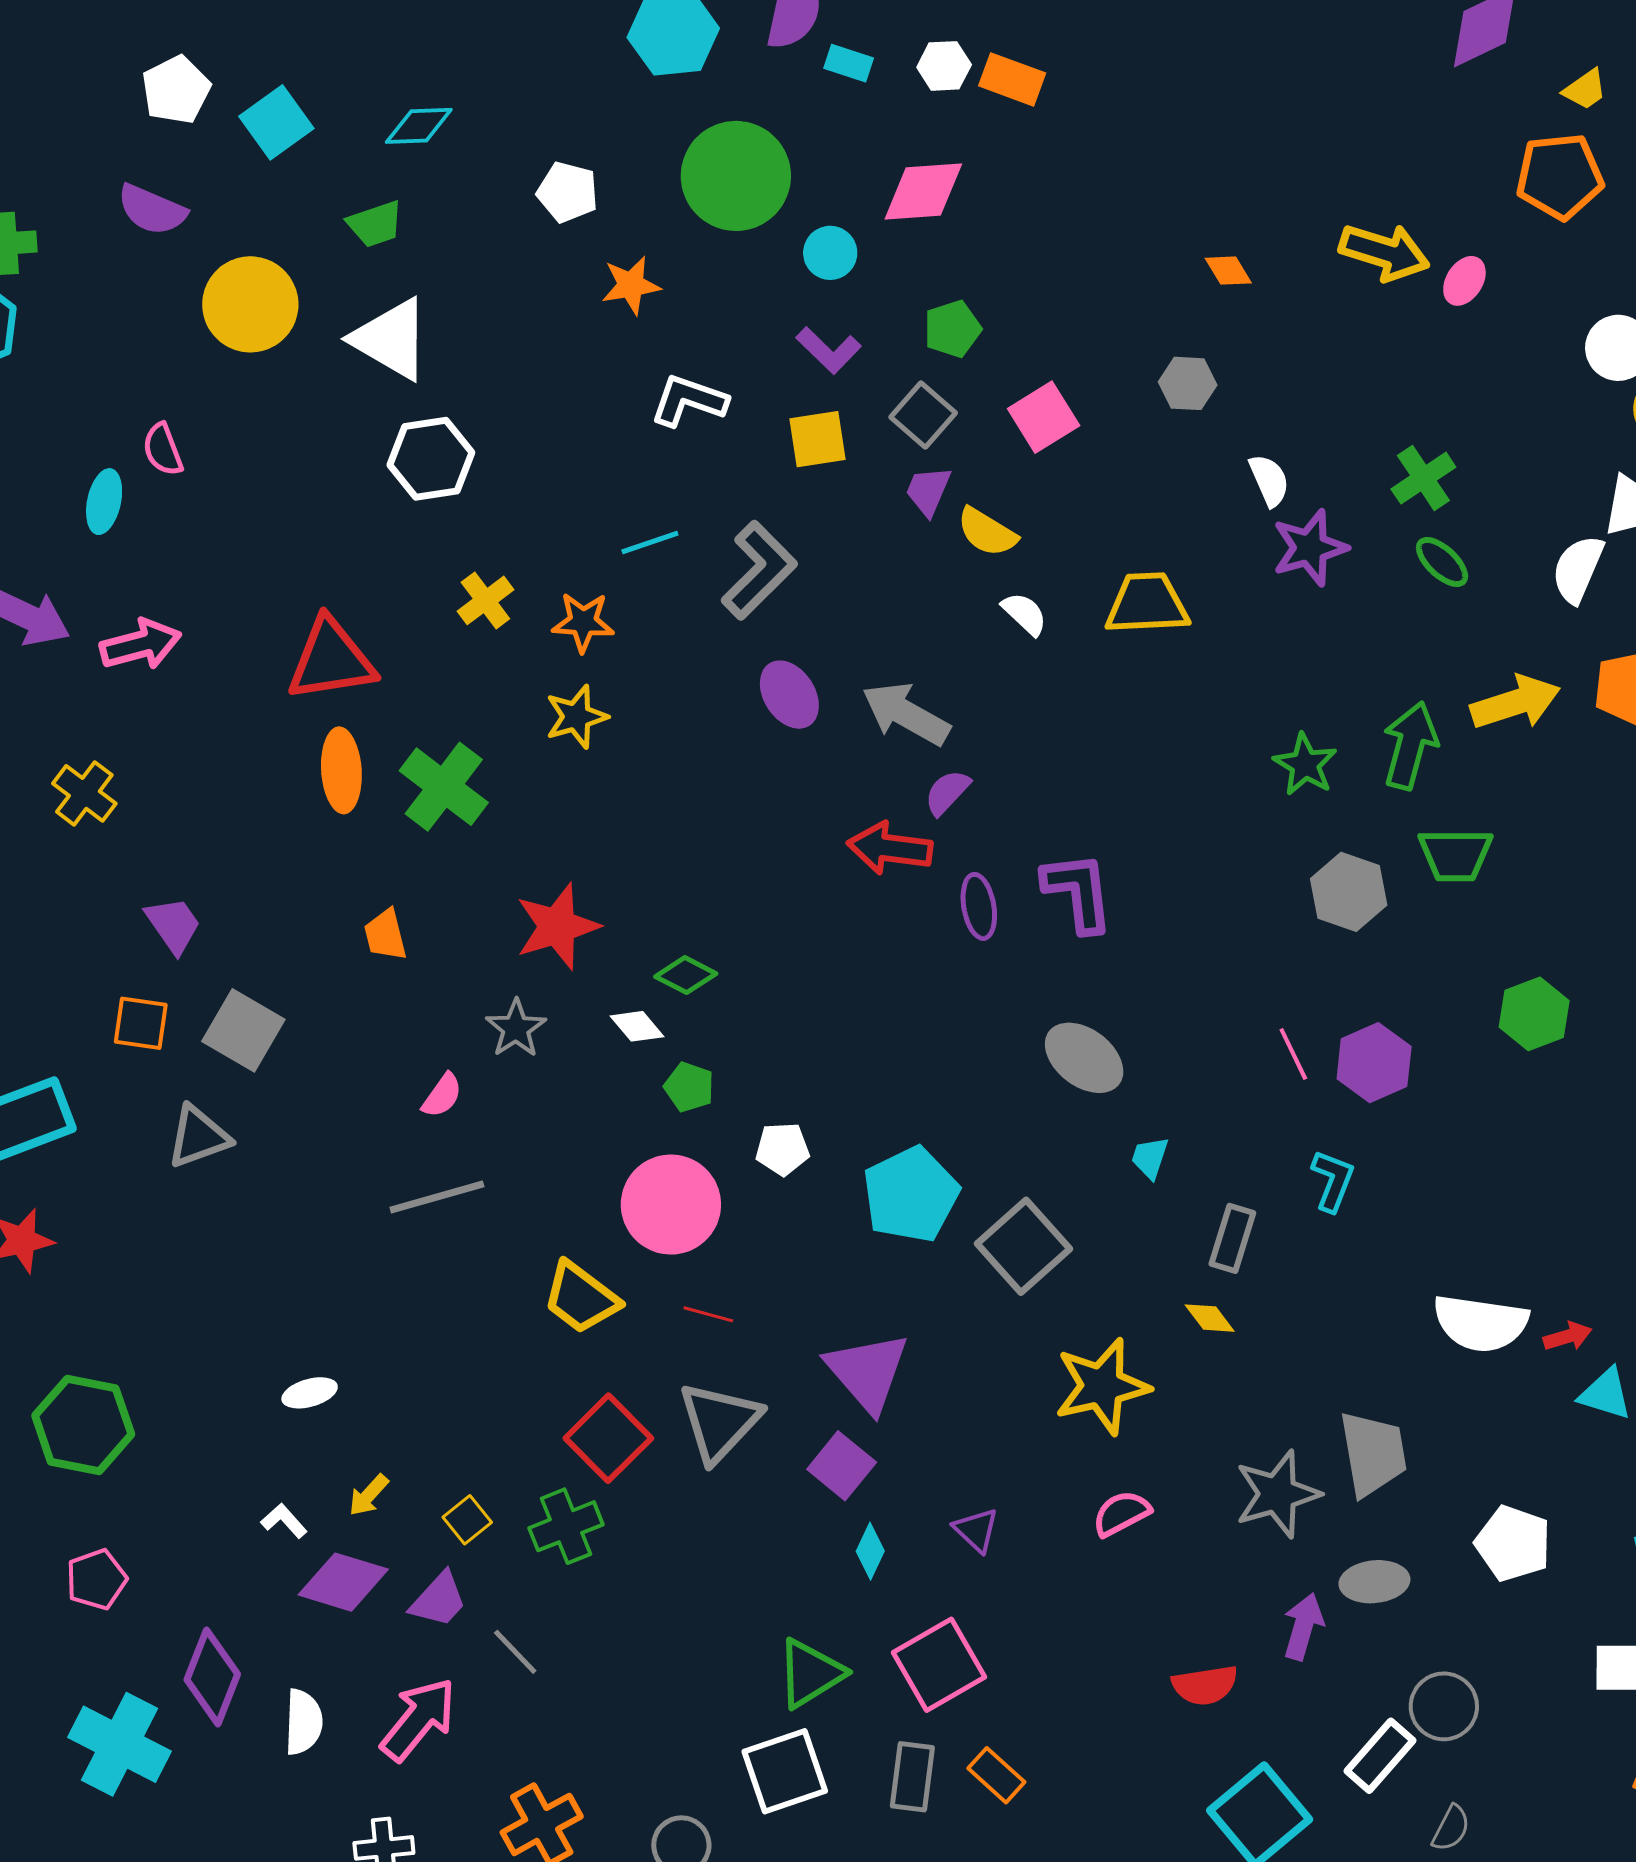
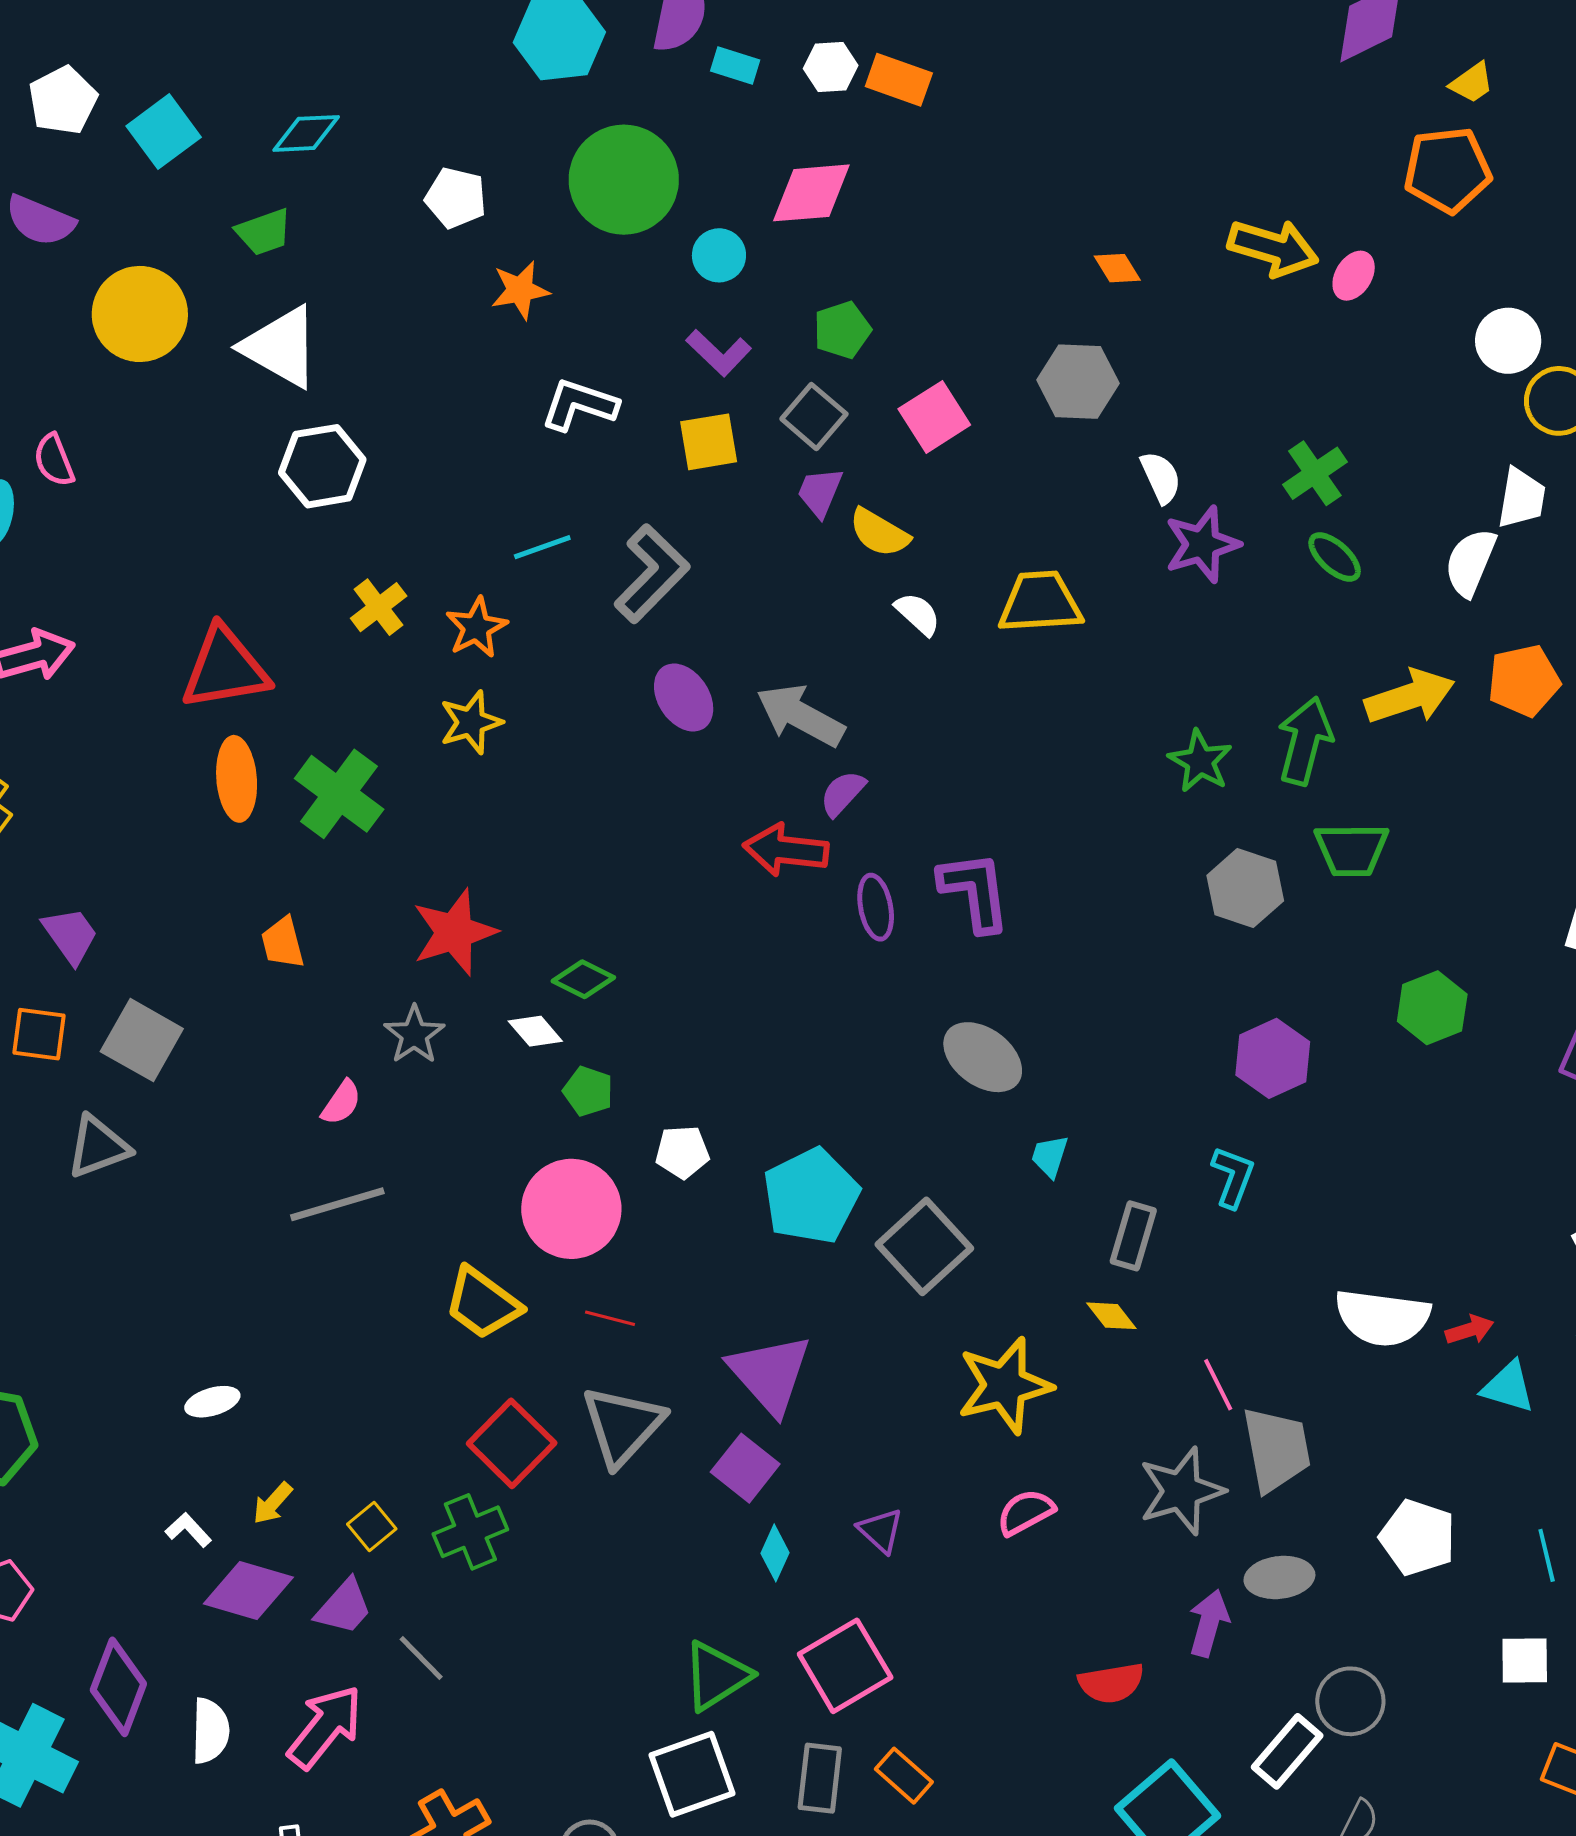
gray hexagon: (1188, 383) -> (1078, 382), size x1.4
orange star: (583, 622) -> (476, 628), turned -30
pink line: (1293, 1054) -> (1218, 1385), moved

